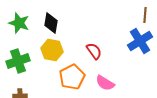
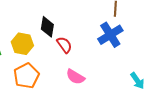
black diamond: (51, 23) -> (47, 27), moved
orange pentagon: (72, 77) -> (26, 76), moved

